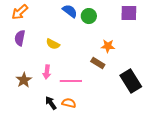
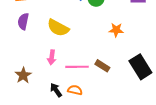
yellow semicircle: (53, 44) -> (58, 28), size x1.5
brown rectangle: (98, 63) -> (102, 66), moved
brown star: (24, 80) -> (23, 75), moved

